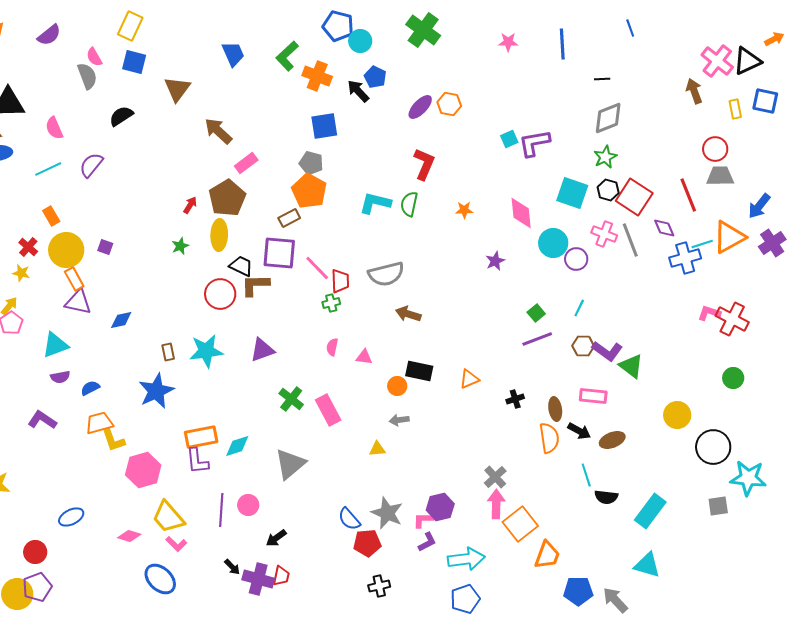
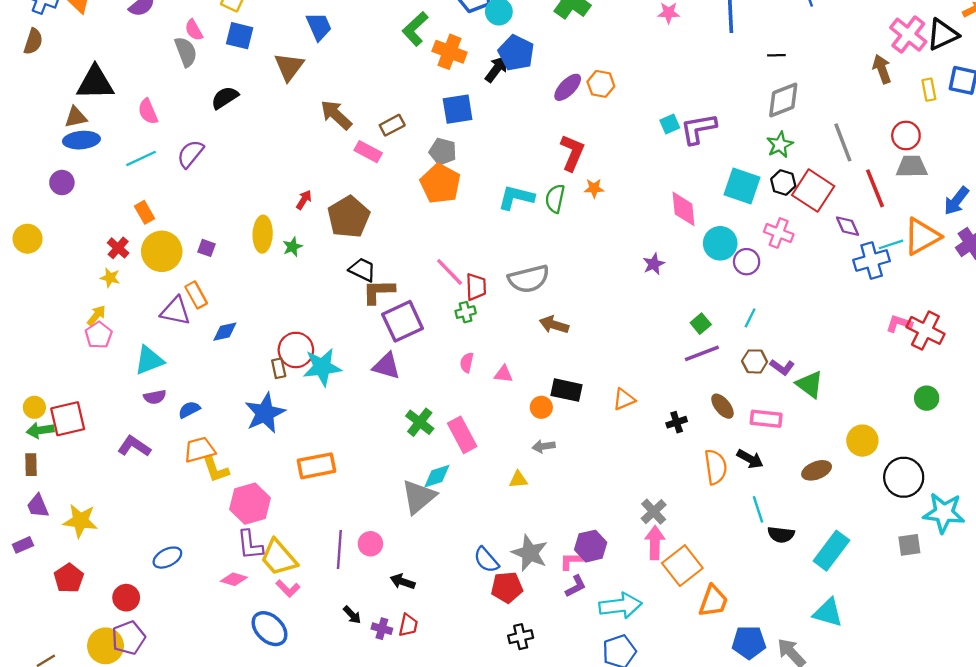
blue trapezoid: (233, 54) -> (319, 27), moved
blue pentagon: (375, 77) -> (516, 53), size x1.4
black arrow: (358, 91) -> (497, 69), turned 80
pink rectangle: (246, 163) -> (368, 152), turned 65
brown pentagon: (227, 198) -> (349, 217), moved
orange star: (464, 210) -> (594, 188), moved
brown rectangle: (289, 218) -> (392, 125), moved
yellow ellipse: (219, 235) -> (263, 234), moved
gray line: (630, 240) -> (843, 142), moved
purple square: (279, 253) -> (403, 321), moved, turned -30
orange rectangle: (74, 279) -> (196, 295), moved
red circle: (220, 294) -> (296, 350), moved
purple triangle: (262, 350) -> (386, 366), turned 36
purple L-shape: (607, 351) -> (782, 367), size x0.7
brown ellipse: (555, 409) -> (722, 406), moved, turned -30
brown ellipse: (612, 440) -> (817, 470), moved
cyan diamond: (237, 446) -> (437, 476), moved
purple L-shape: (197, 461) -> (250, 545), moved
black arrow: (276, 538) -> (403, 582), turned 55
purple cross: (258, 579) -> (382, 629), size x0.6

